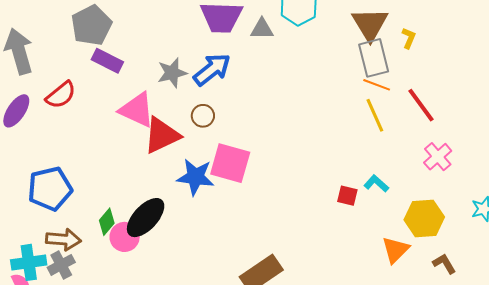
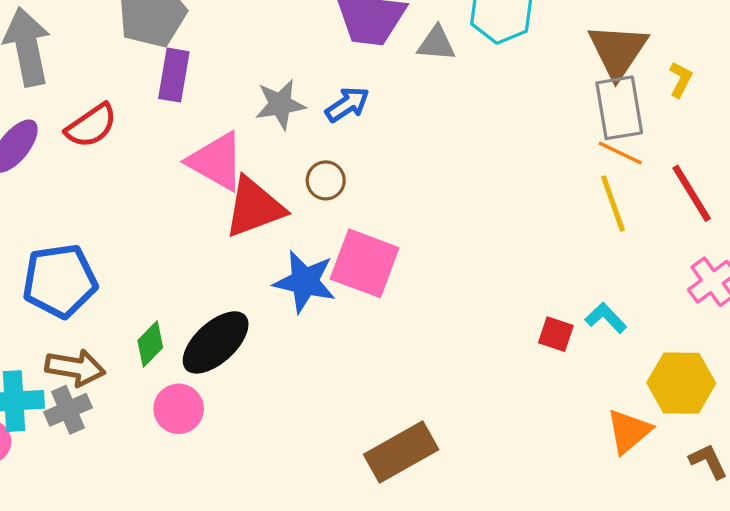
purple rectangle: (107, 61) -> (174, 75), turned 68
blue arrow: (212, 70) -> (347, 104), size x0.7
pink circle: (125, 237) -> (179, 409), moved

